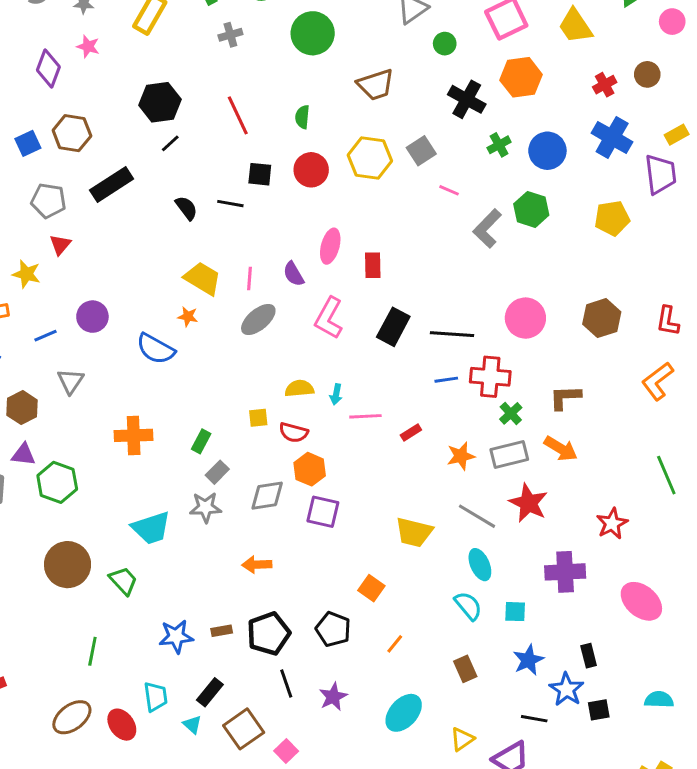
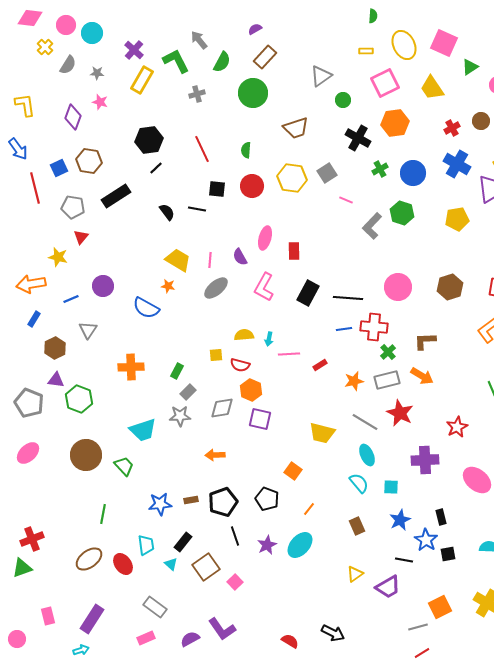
cyan ellipse: (404, 713) -> (300, 545), moved

